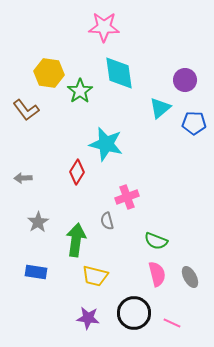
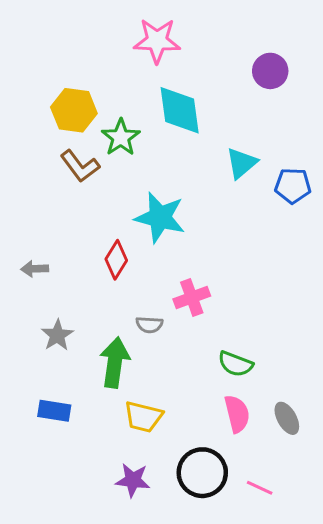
purple circle: (185, 80) -> (270, 71), moved
brown L-shape: (26, 110) -> (80, 166), moved
gray semicircle: (107, 221) -> (149, 325), moved, turned -72

